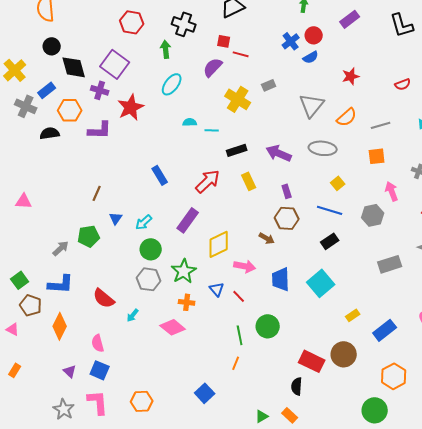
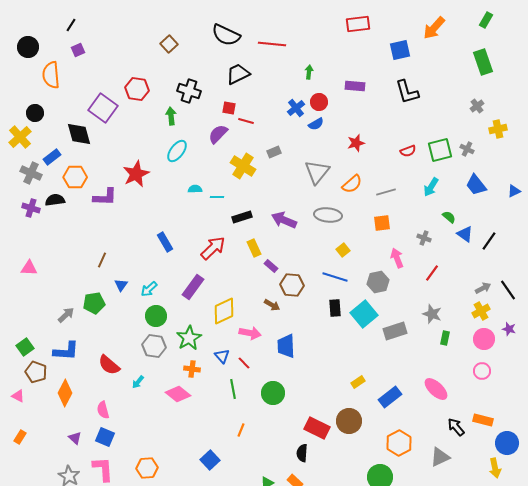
purple rectangle: (350, 19) -> (355, 86), turned 42
black circle: (52, 46) -> (35, 113), moved
purple square: (115, 64) -> (103, 108), moved
purple cross: (100, 90) -> (31, 208), moved
purple rectangle: (287, 191) -> (271, 266), moved, turned -32
black rectangle: (330, 241) -> (335, 308), turned -60
cyan square: (321, 283) -> (364, 314), moved
green line: (240, 335) -> (233, 389), moved

